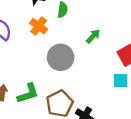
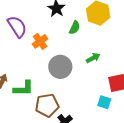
orange cross: (39, 26) -> (40, 41), moved

